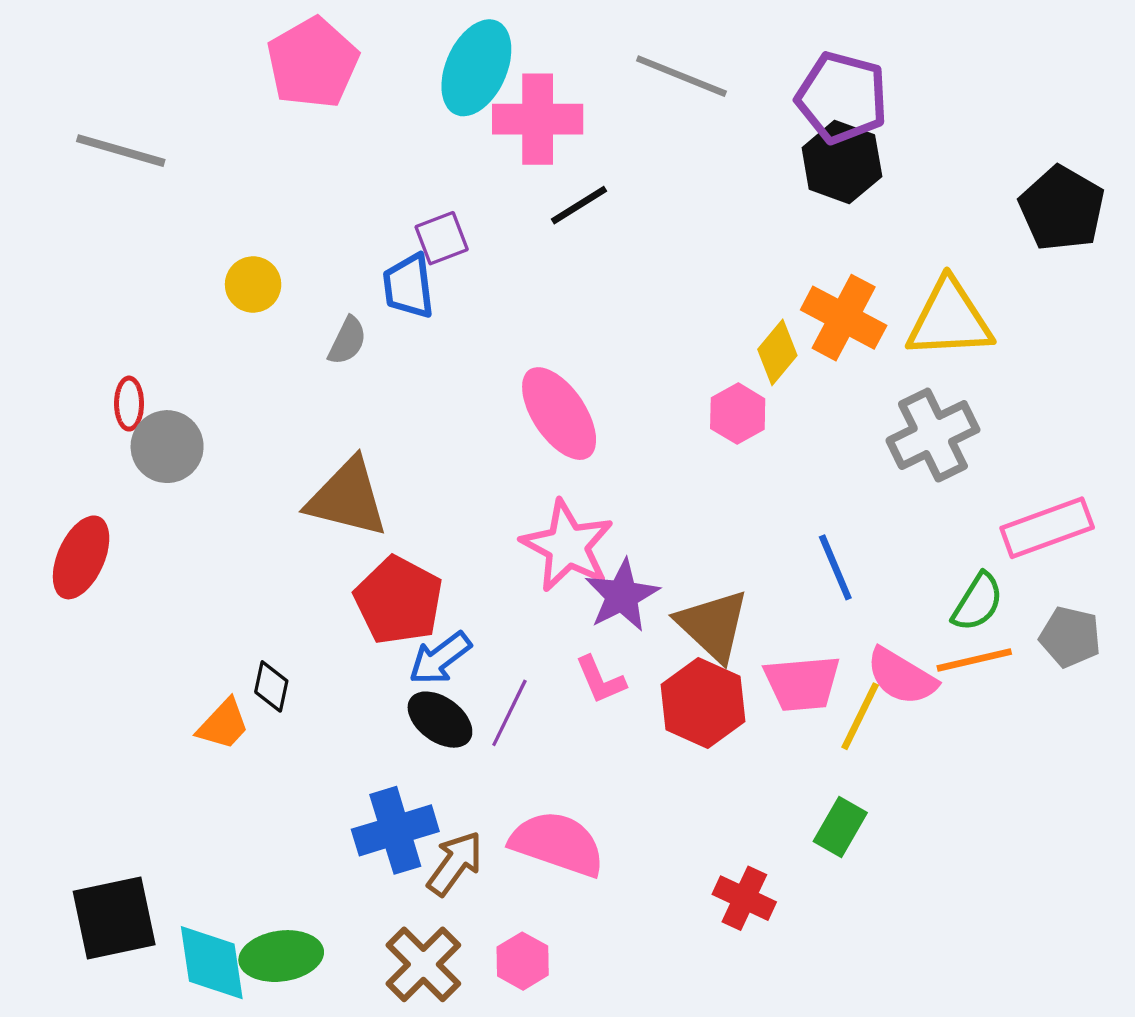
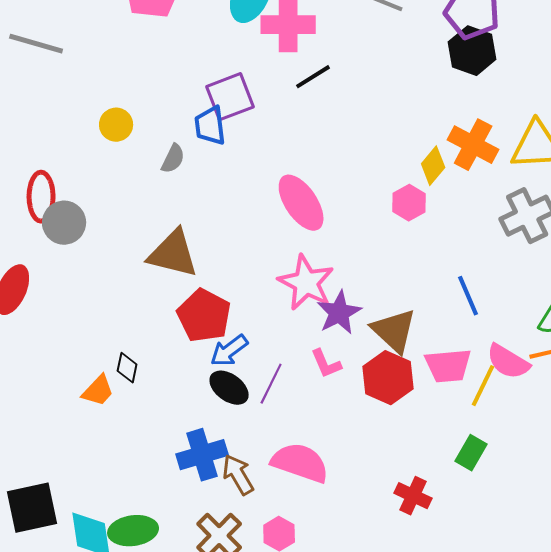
purple square: (442, 238) -> (230, 97), size x1.5
red ellipse: (129, 404) -> (41, 197), size x1.6
brown arrow: (455, 863) -> (238, 475), turned -66

